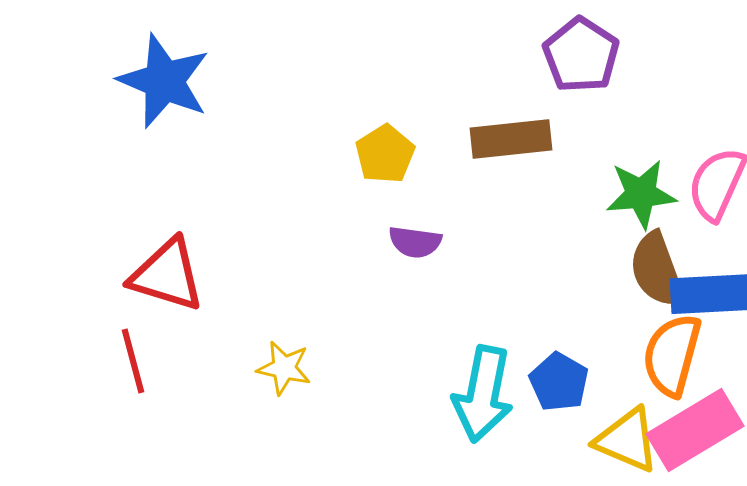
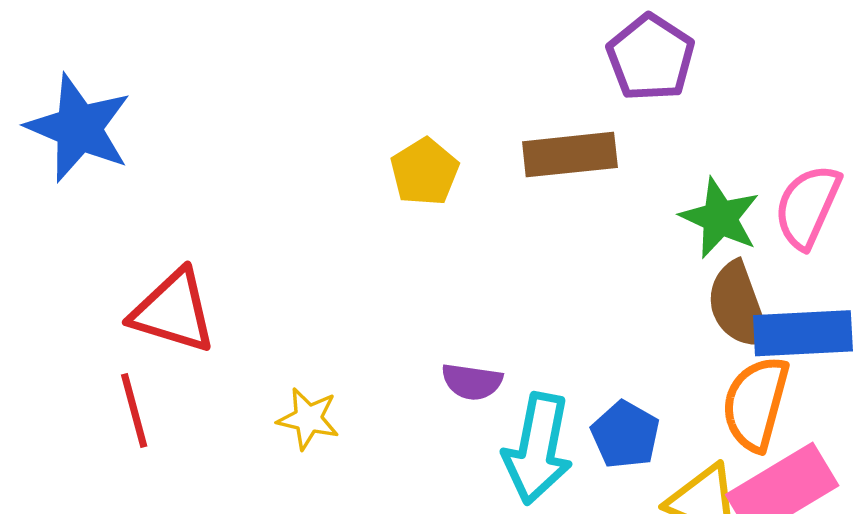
blue star: (164, 81) -> (79, 128), moved
green star: (641, 194) -> (720, 218), turned 30
purple semicircle: (415, 242) -> (472, 382), moved

